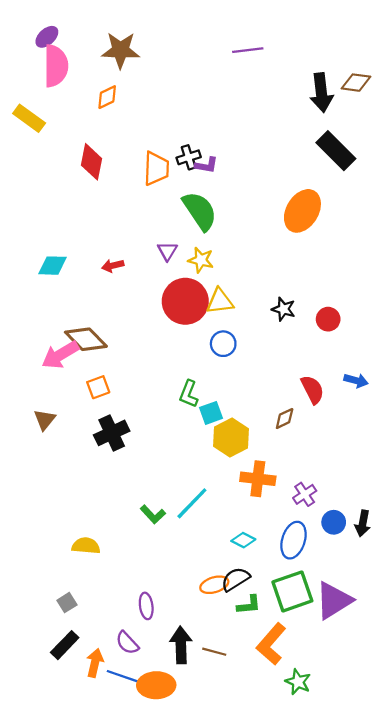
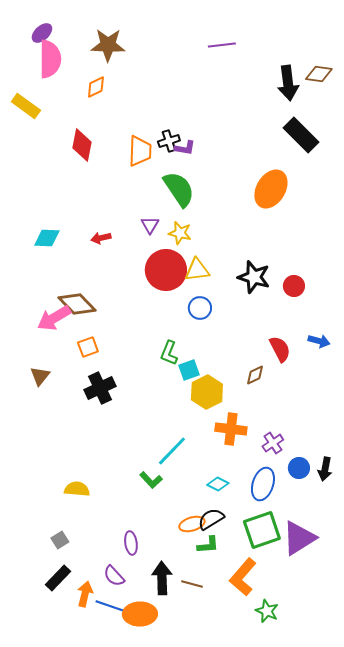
black star: (283, 309) -> (254, 277), size x1.5
green L-shape: (153, 514) -> (151, 480), moved
green L-shape: (249, 605) -> (208, 545), moved

